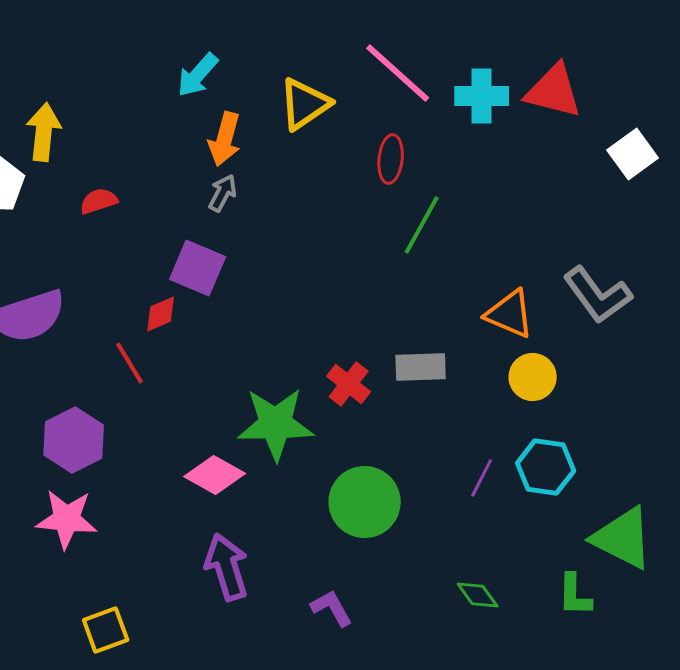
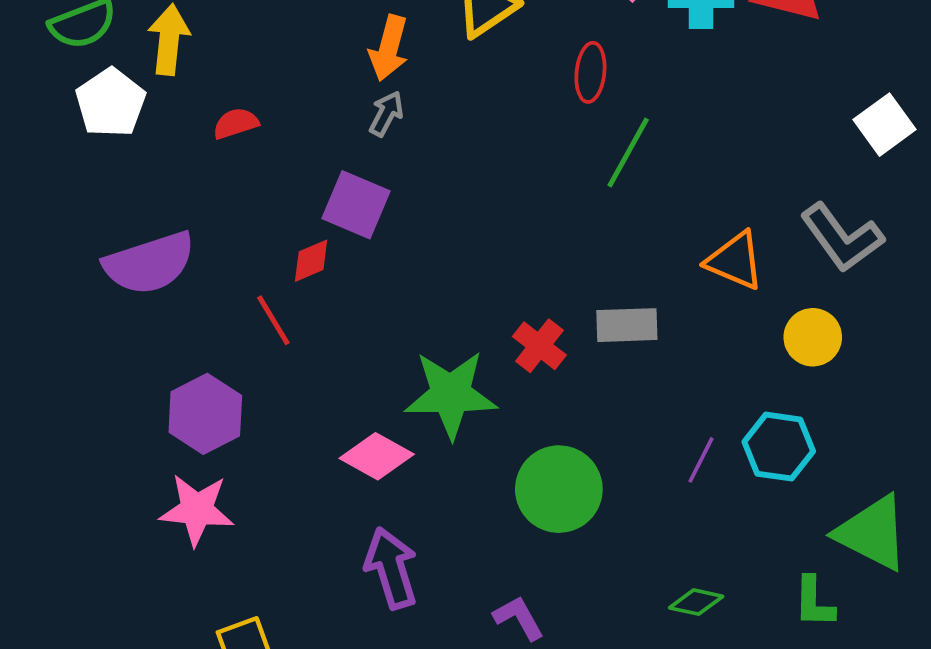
white square: (633, 154) -> (884, 125), moved
yellow circle: (533, 377) -> (813, 337), moved
green diamond: (478, 595) -> (696, 602), turned -42

